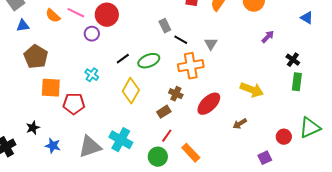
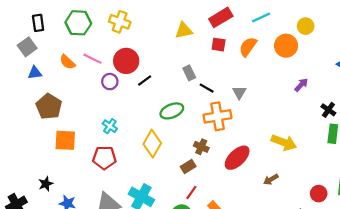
black line: (123, 59) -> (145, 80), moved
red pentagon: (74, 104) -> (104, 158), moved

